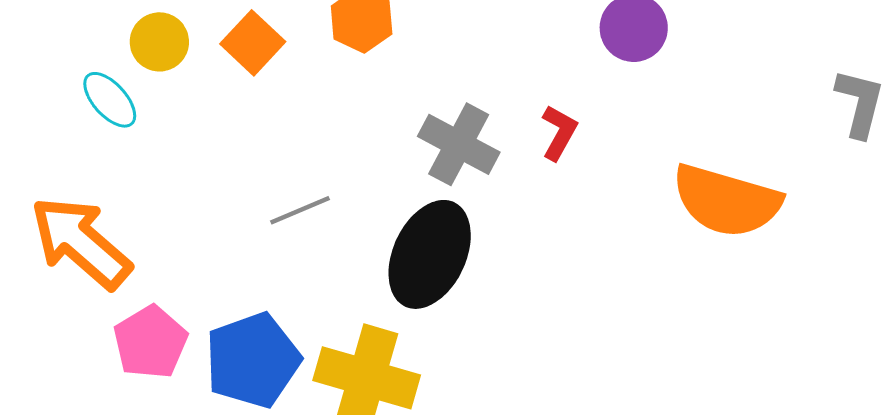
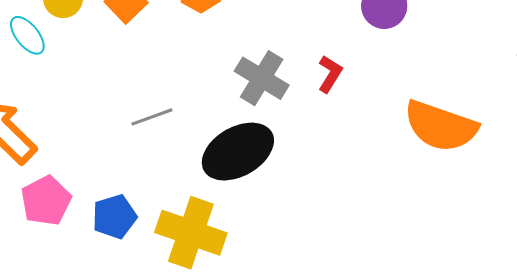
black ellipse: (430, 254) -> (238, 152), turned 32
blue pentagon: (253, 360) -> (114, 217), size x0.7

